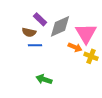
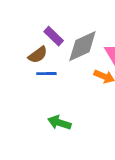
brown semicircle: (29, 32) -> (38, 55), turned -48

